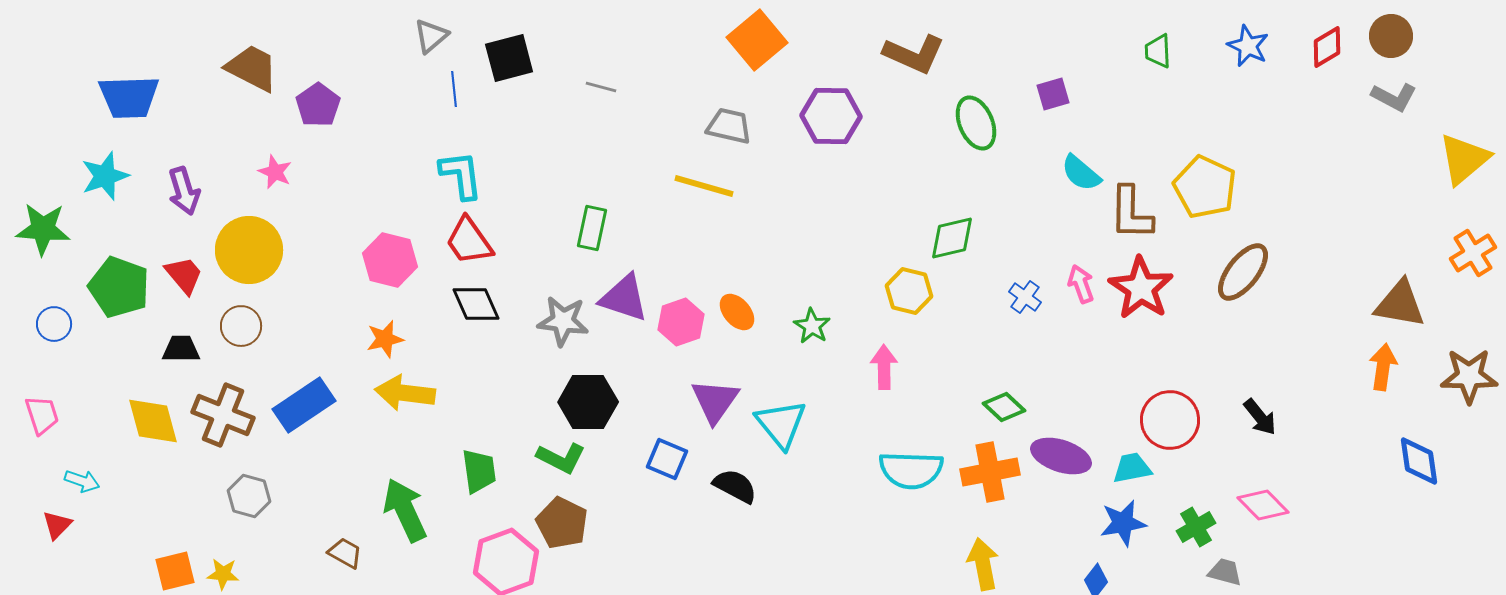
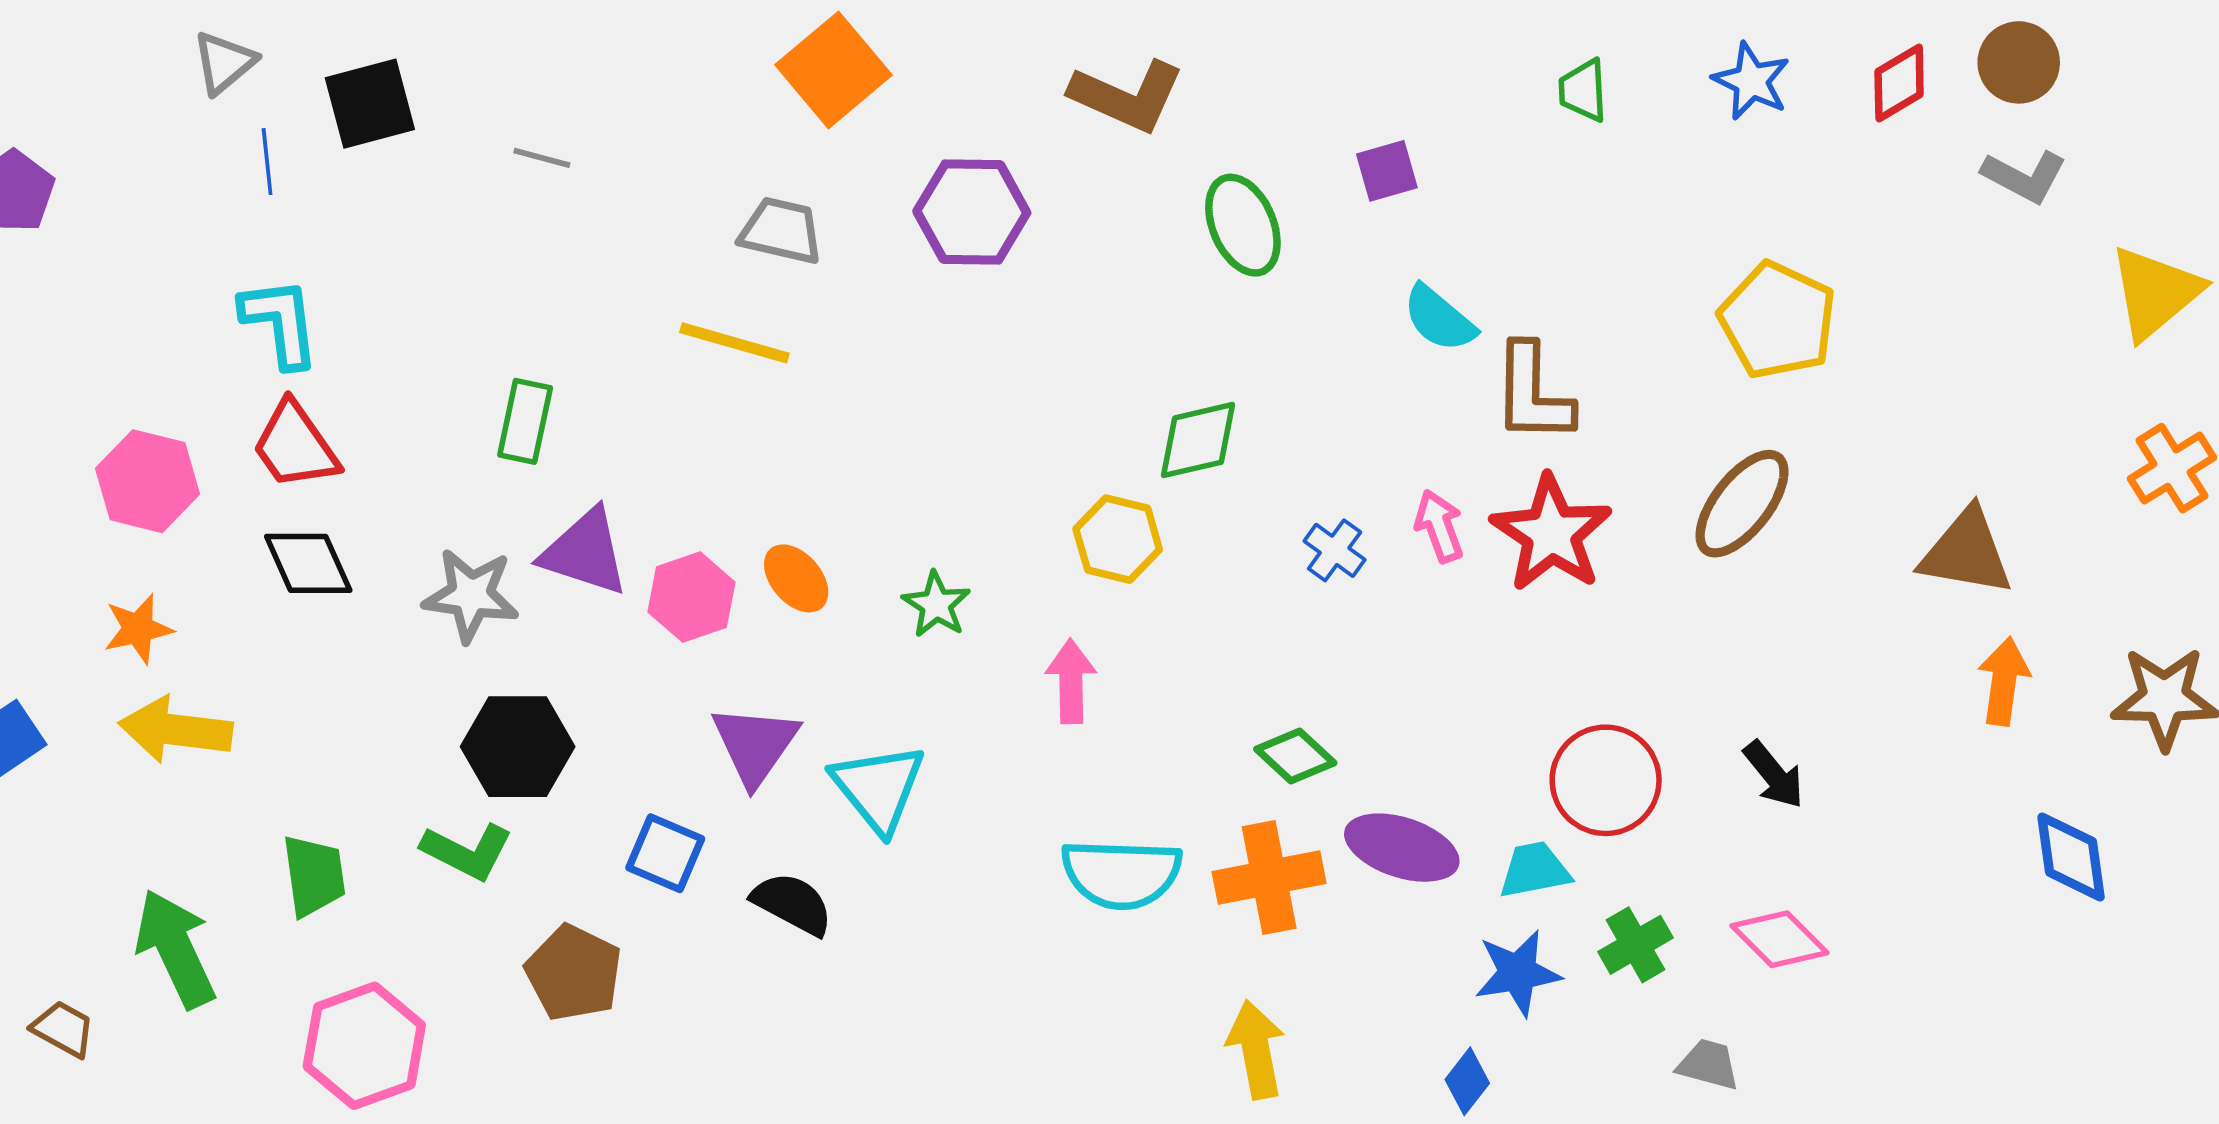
yellow pentagon: (1205, 187) -> (1778, 320), moved
brown triangle: (1400, 304) -> (1966, 552), moved
brown pentagon: (562, 523) -> (574, 973), moved
green cross: (1196, 527) -> (1635, 945), moved

